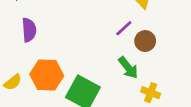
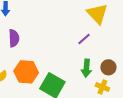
brown circle: (145, 41) -> (108, 67), moved
green arrow: (128, 68) -> (86, 68), turned 42

